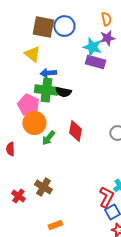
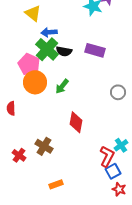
purple rectangle: (95, 62) -> (95, 50), moved
green cross: (46, 90) -> (47, 49), turned 35
red diamond: (75, 131) -> (76, 122), moved
green arrow: (48, 138) -> (62, 86), moved

